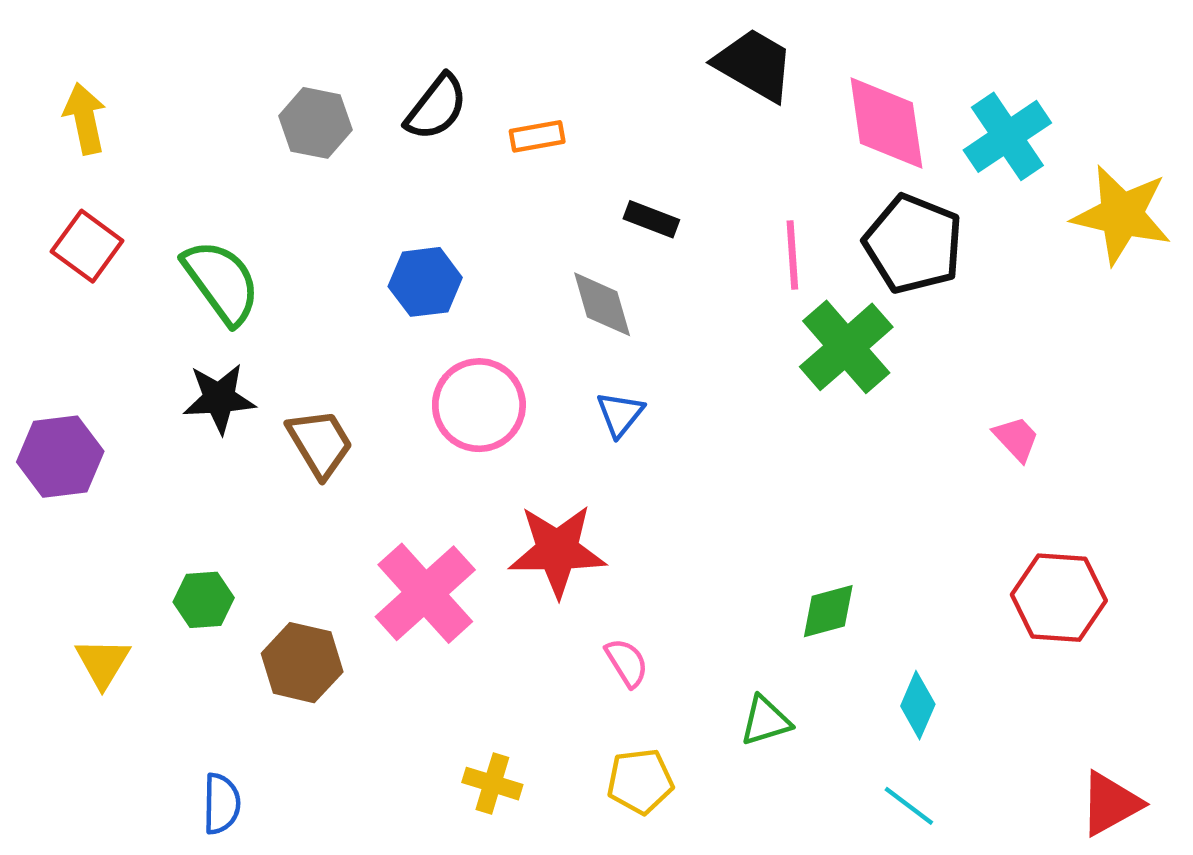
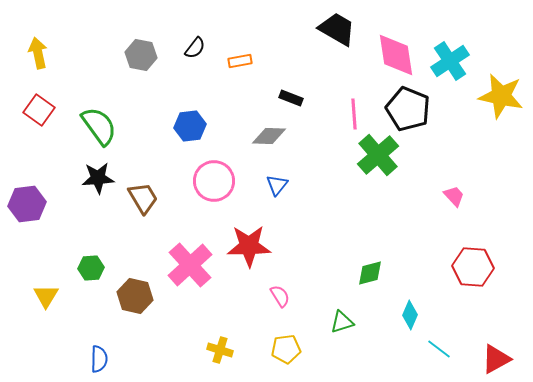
black semicircle: (436, 107) -> (195, 48), size x0.7
gray diamond: (602, 304) -> (269, 136), turned -72
cyan line: (909, 806) -> (439, 349), moved

